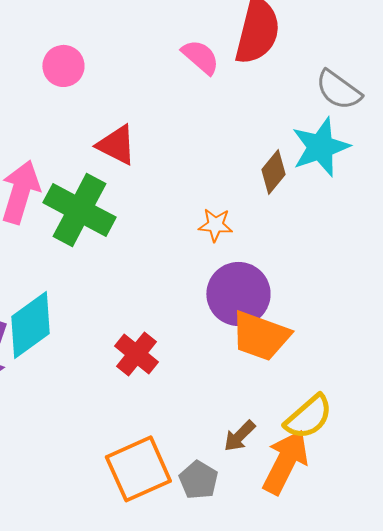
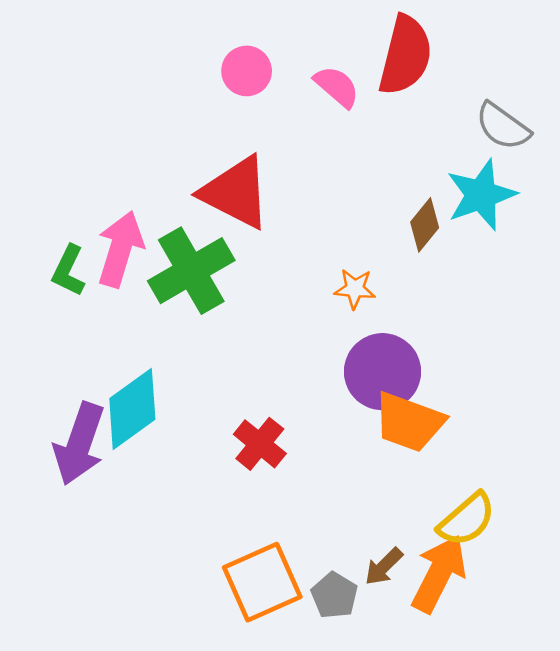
pink circle: (63, 66) -> (247, 71), moved
red triangle: (116, 145) -> (236, 192), size x1.5
green cross: (79, 210) -> (191, 271), turned 32
brown arrow: (239, 436) -> (384, 567), moved

